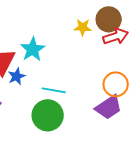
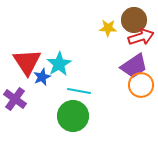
cyan star: (33, 49) -> (59, 64), moved
purple trapezoid: (109, 107) -> (134, 66), moved

